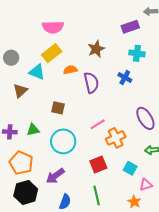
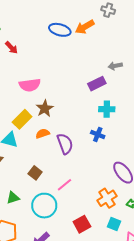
pink semicircle: (53, 27) -> (30, 85), moved
brown star: (96, 49) -> (45, 108), moved
brown square: (58, 108) -> (35, 173), turned 32
pink line: (98, 124) -> (65, 185), moved
orange cross: (116, 138) -> (107, 198), moved

